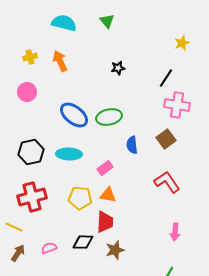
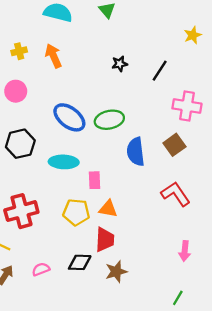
black line: (166, 78) -> (160, 71), moved
blue semicircle: (132, 145) -> (136, 152), size x1.4
black hexagon: (31, 152) -> (20, 144), moved
pink rectangle: (105, 168) -> (95, 180), moved, turned -56

